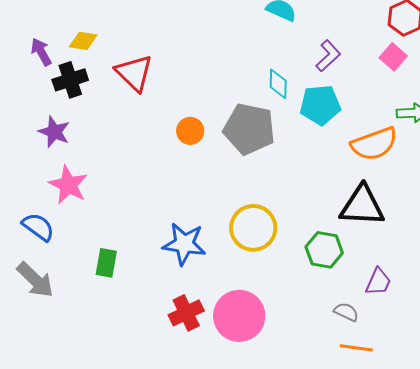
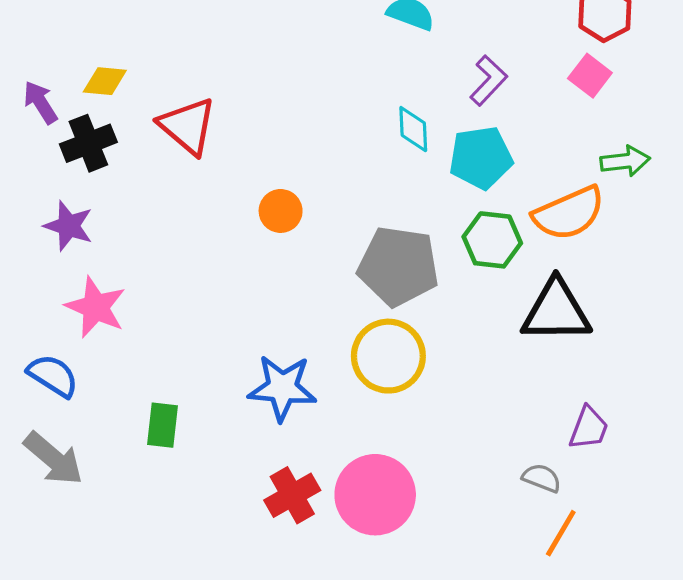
gray pentagon: (249, 129) -> (398, 266), moved
green hexagon: (324, 250) -> (492, 240), moved
orange line: (356, 348) -> (561, 533), turned -64

